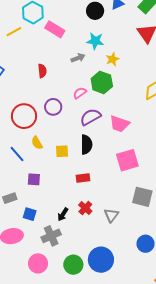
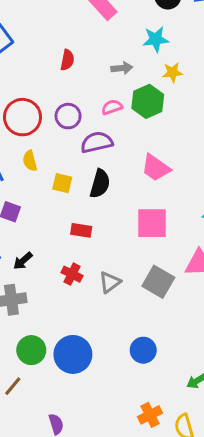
cyan star: (95, 41) -> (156, 39), turned -30
gray arrow: (78, 58) -> (122, 68), moved
purple semicircle: (90, 117) -> (97, 142), moved
red cross: (85, 208) -> (72, 274), turned -32
black arrow: (63, 214) -> (23, 261), moved
gray triangle: (111, 215) -> (110, 282), moved

